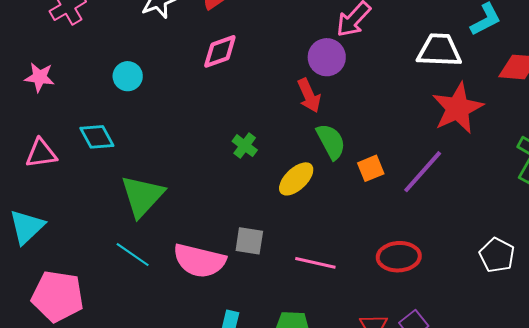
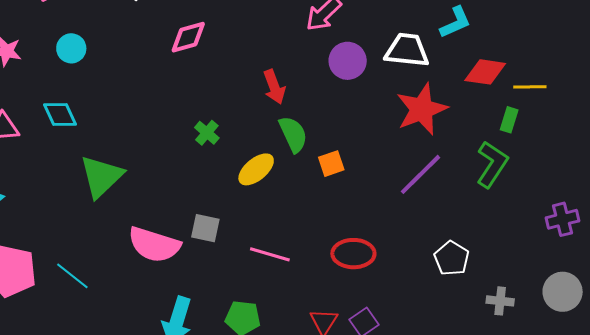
purple circle: (327, 57) -> (348, 61), moved
cyan circle: (128, 76) -> (71, 48), moved
purple line: (423, 172) -> (421, 174), moved
cyan line: (133, 255) -> (72, 276), moved

